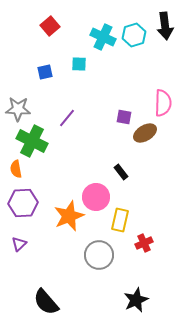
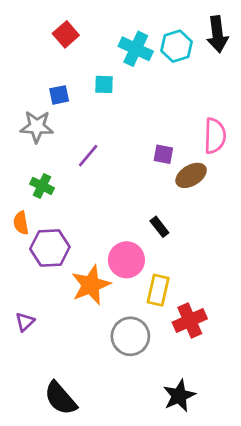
gray star: (18, 109) -> (37, 127), moved
green cross: (32, 141) -> (42, 186), size x0.6
purple hexagon: (23, 203) -> (50, 248), moved
red cross: (144, 243) -> (190, 320), size x1.4

